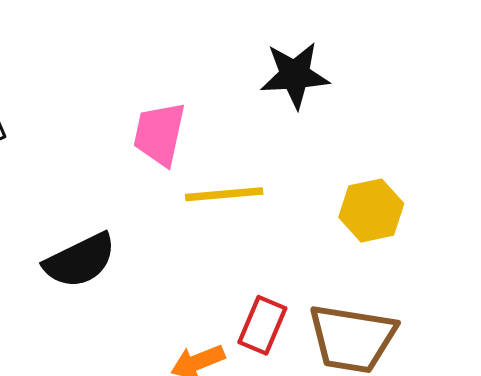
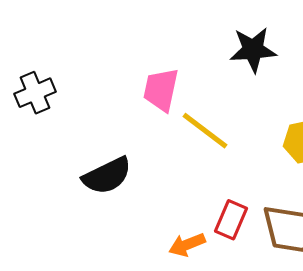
yellow line: (224, 194) -> (205, 131), turned 42

